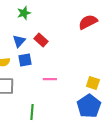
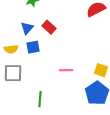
pink line: (50, 79) -> (66, 70), moved

